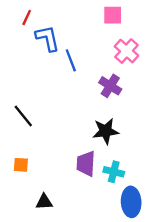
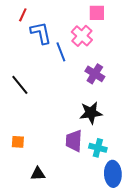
pink cross: (126, 51) -> (82, 36), moved
black line: (23, 116) -> (20, 85), moved

